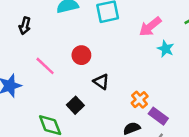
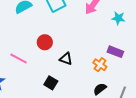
cyan star: (166, 49) -> (118, 18), moved
purple rectangle: (158, 116) -> (115, 52), moved

